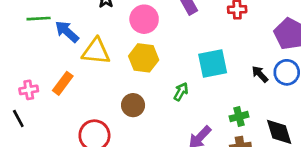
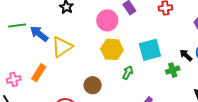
pink circle: (144, 19) -> (107, 20), moved
yellow triangle: (96, 51) -> (62, 47), turned -35
yellow hexagon: (144, 58) -> (112, 49), moved
green cross: (239, 117) -> (173, 70), moved

